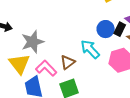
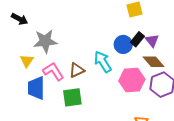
black rectangle: (120, 29) -> (137, 39), moved
yellow triangle: (19, 64) -> (27, 61), size x0.6

